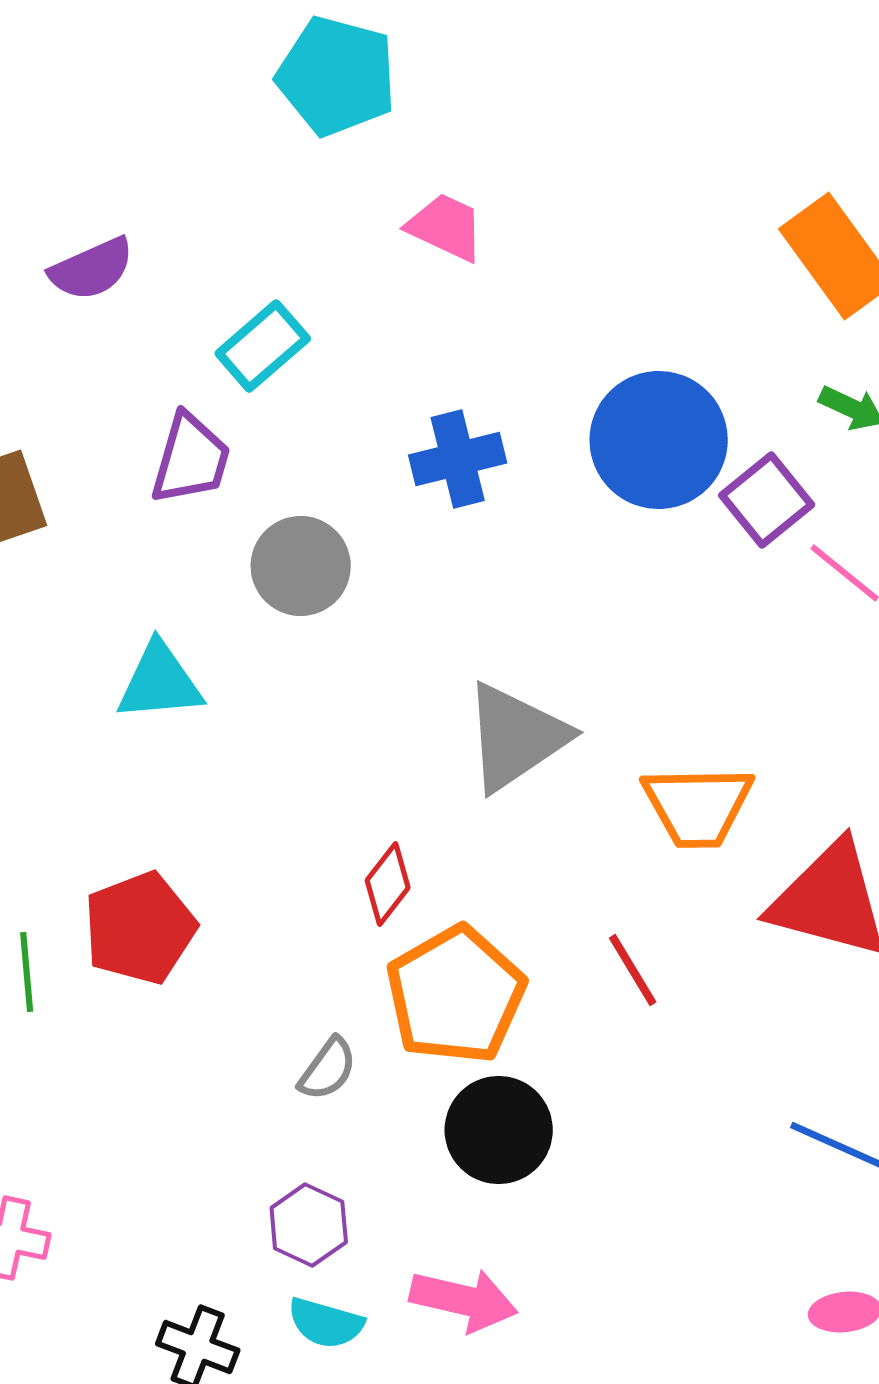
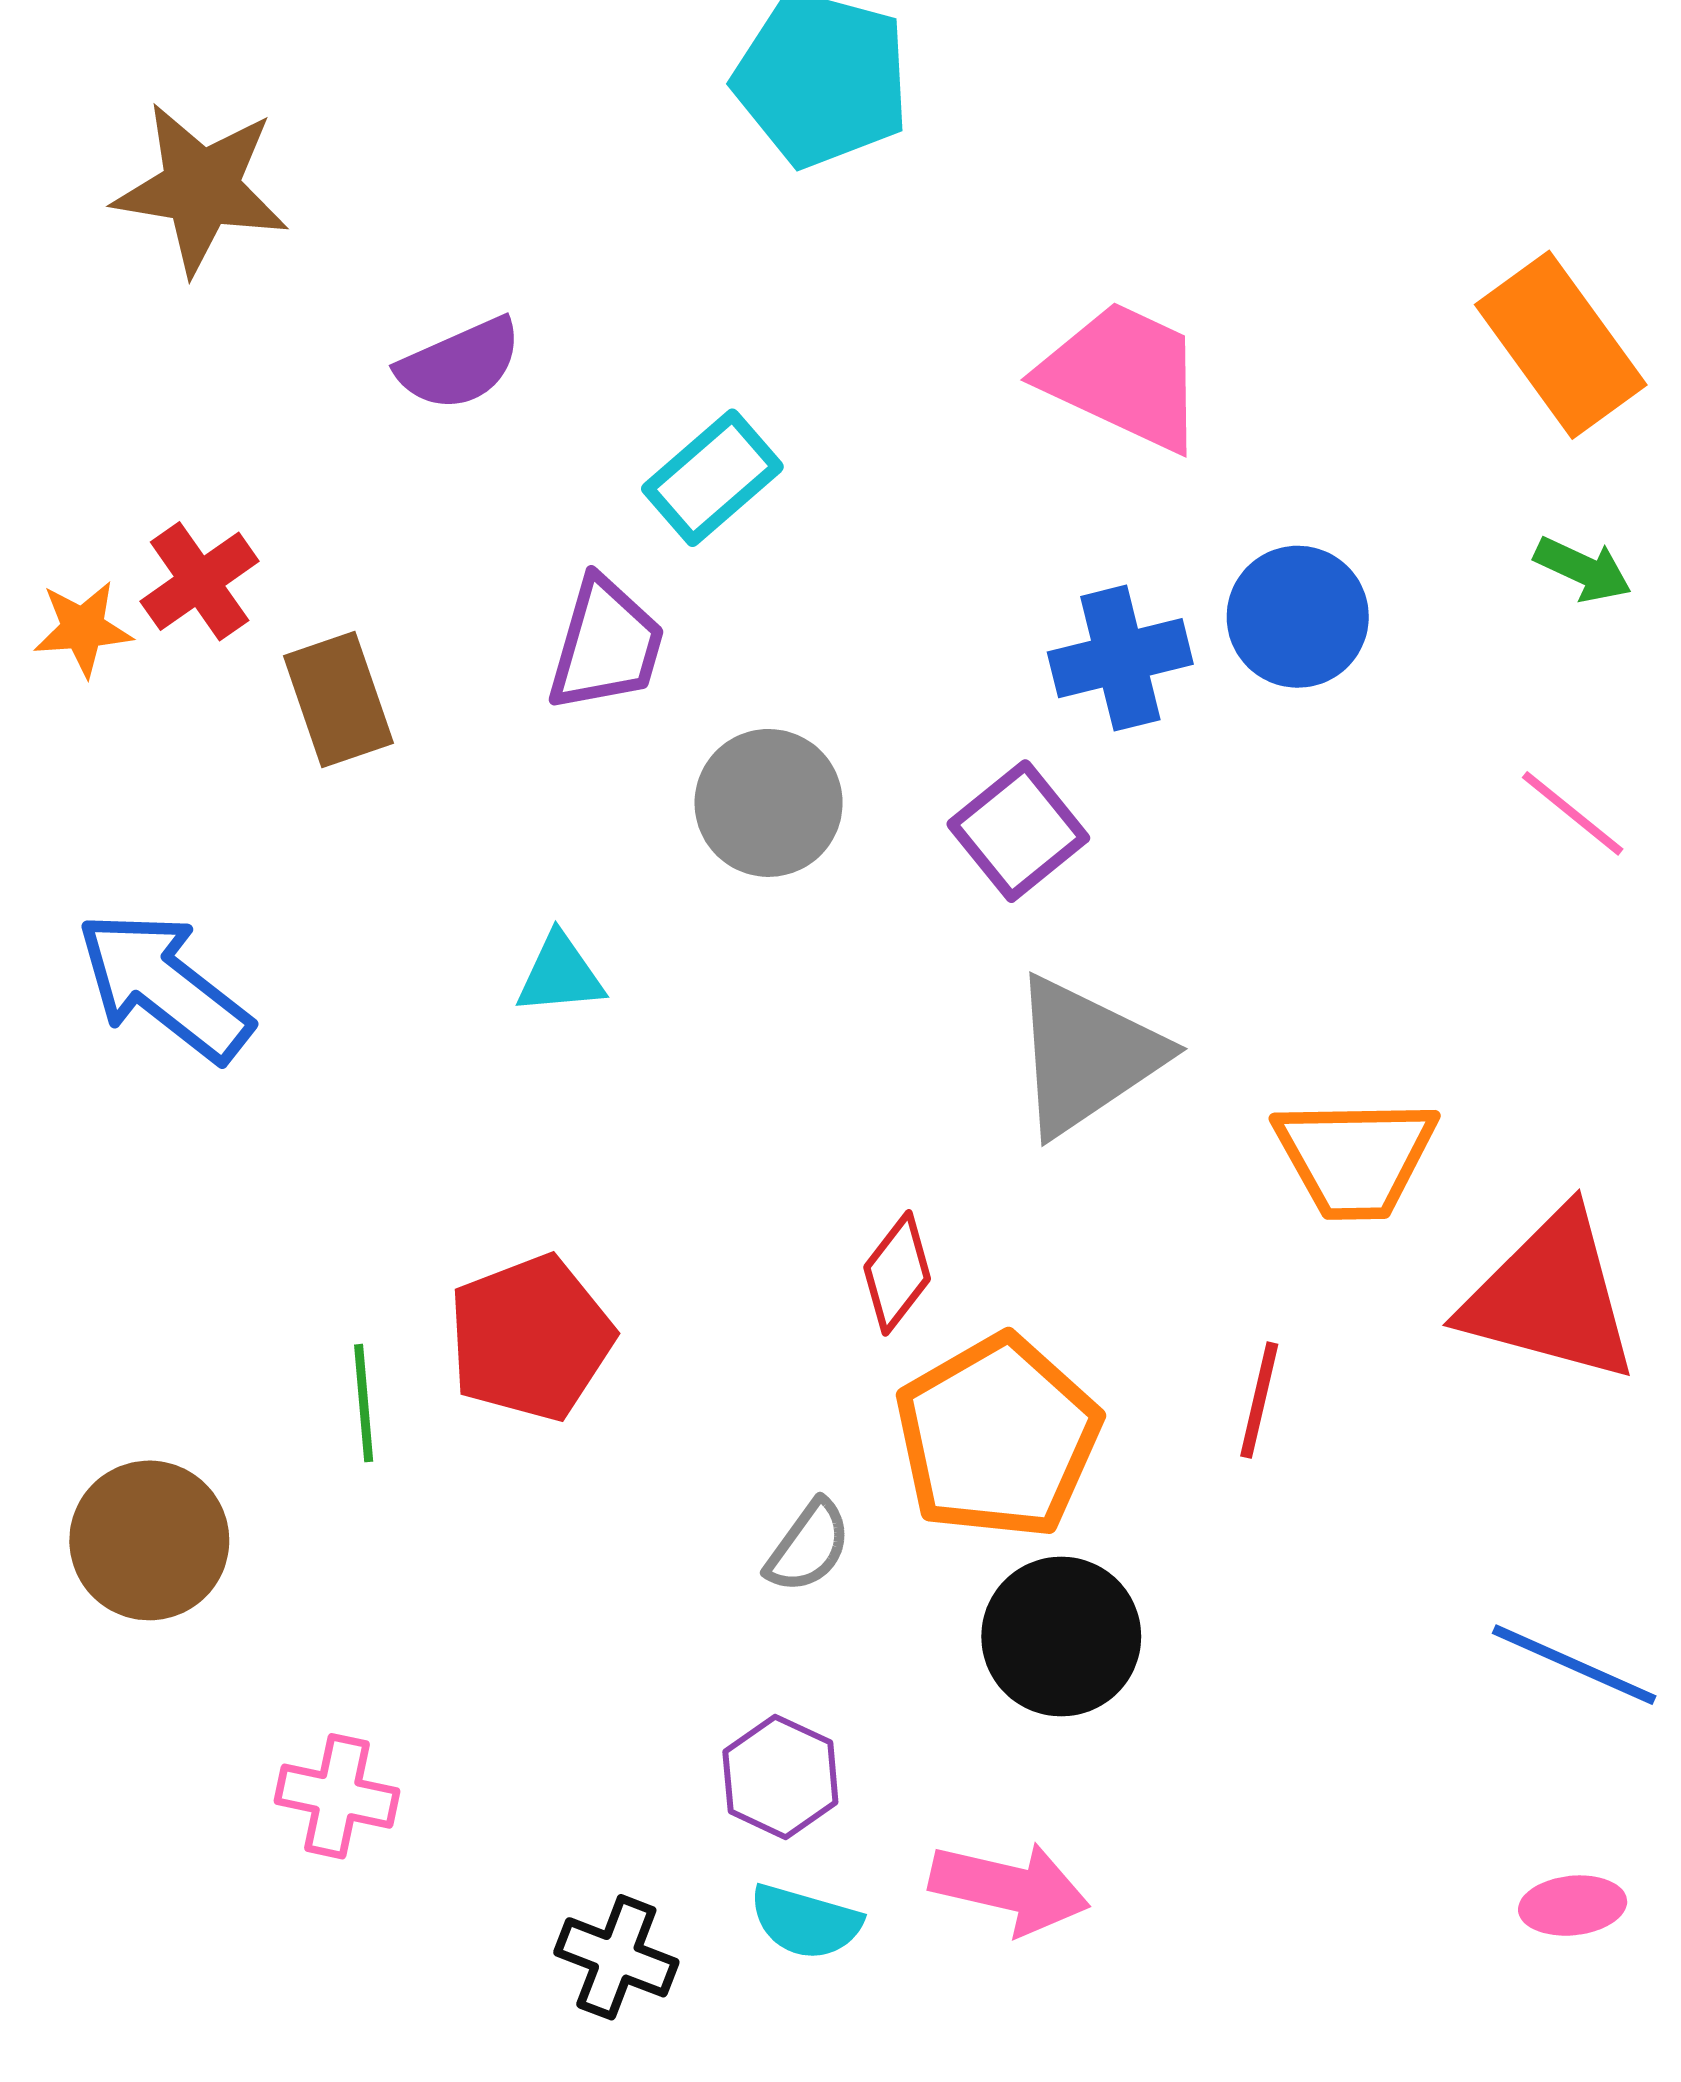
pink trapezoid: (446, 227) -> (1123, 376), moved, size x1.5
blue circle: (659, 440) -> (1298, 617), size x0.7
blue cross: (458, 459) -> (1120, 658), moved
purple square: (767, 500) -> (1018, 831), moved
cyan triangle: (160, 682) -> (560, 974), size x0.7
red line: (633, 970) -> (1259, 1400), turned 44

